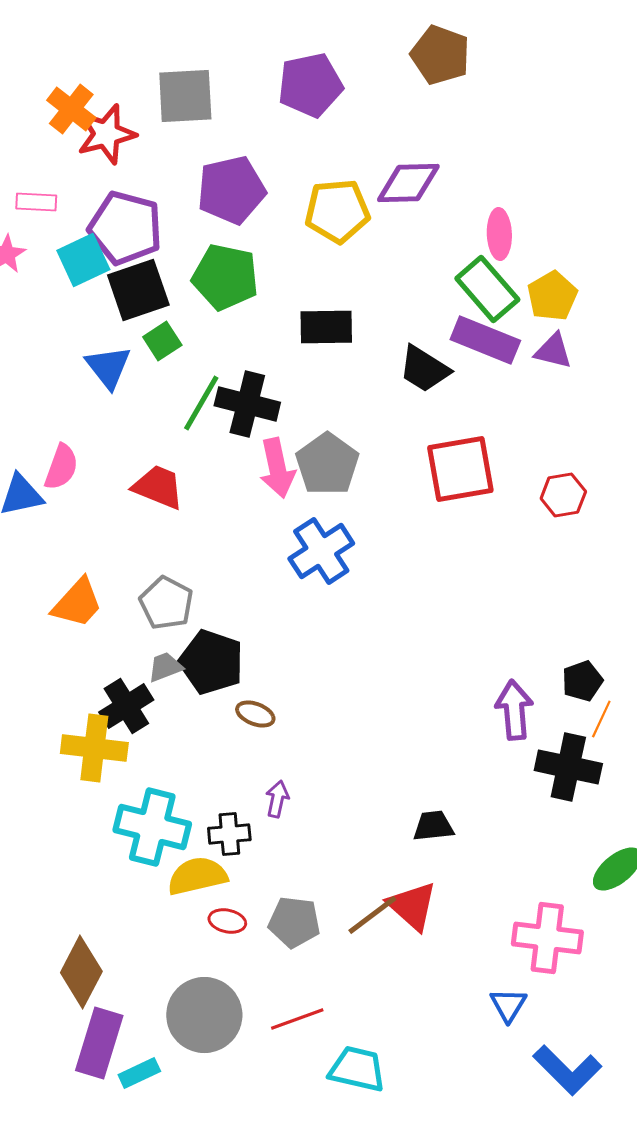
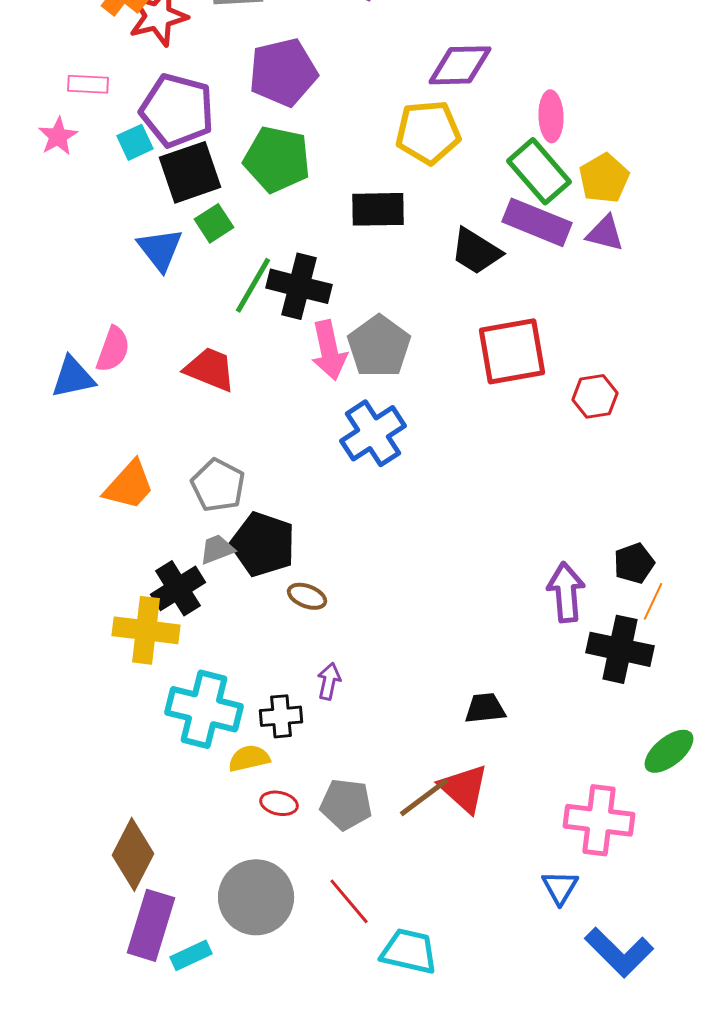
yellow pentagon: (337, 211) -> (428, 132), moved
cyan square: (83, 260) -> (135, 142), size x0.7
red hexagon: (563, 495) -> (595, 396), moved
yellow semicircle: (197, 876) -> (249, 758), size x0.7
red line: (297, 1019) -> (349, 901), turned 70

